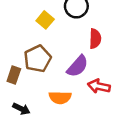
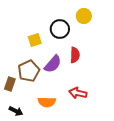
yellow square: (45, 20) -> (35, 40), turned 32
purple semicircle: (78, 66) -> (53, 64), moved

